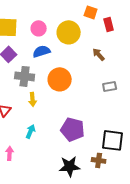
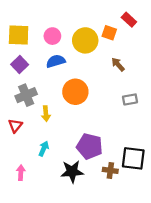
orange square: (91, 12) -> (109, 33), moved
red rectangle: (109, 24) -> (129, 20), moved, turned -32
gray cross: (25, 76) -> (26, 95), moved, turned -30
brown cross: (99, 160) -> (110, 170), moved
black star: (70, 166) -> (72, 171), moved

